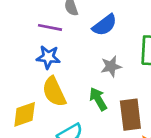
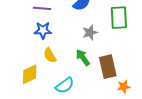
yellow semicircle: (54, 92) -> (50, 55), size x0.7

